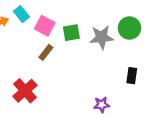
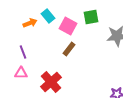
green square: (71, 33) -> (91, 17), moved

